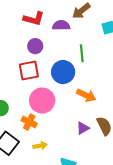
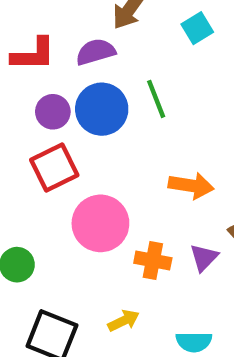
blue circle: (63, 72) -> (102, 109), moved
orange cross: (29, 122) -> (153, 260), moved

